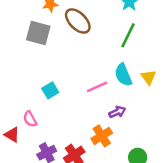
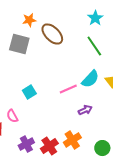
green line: (128, 35) -> (94, 46), turned -60
cyan semicircle: (123, 75) -> (90, 79), turned -114
orange cross: (102, 136) -> (72, 140), moved

